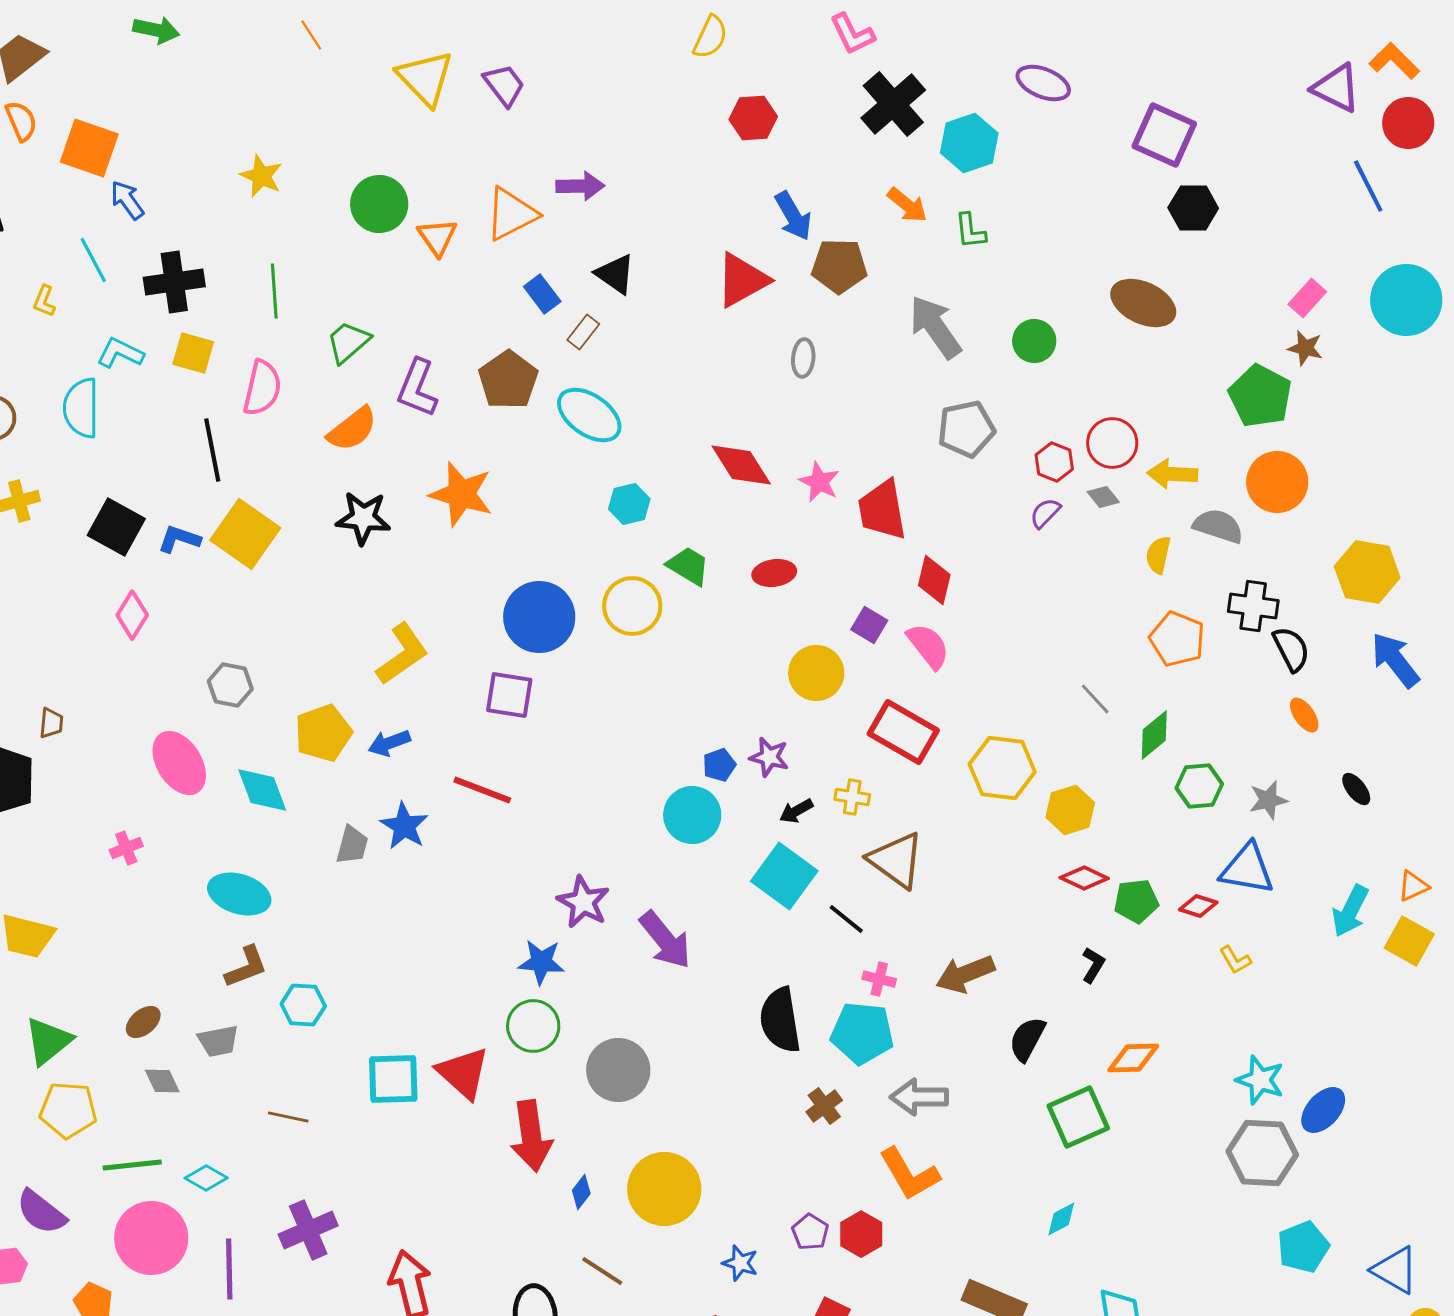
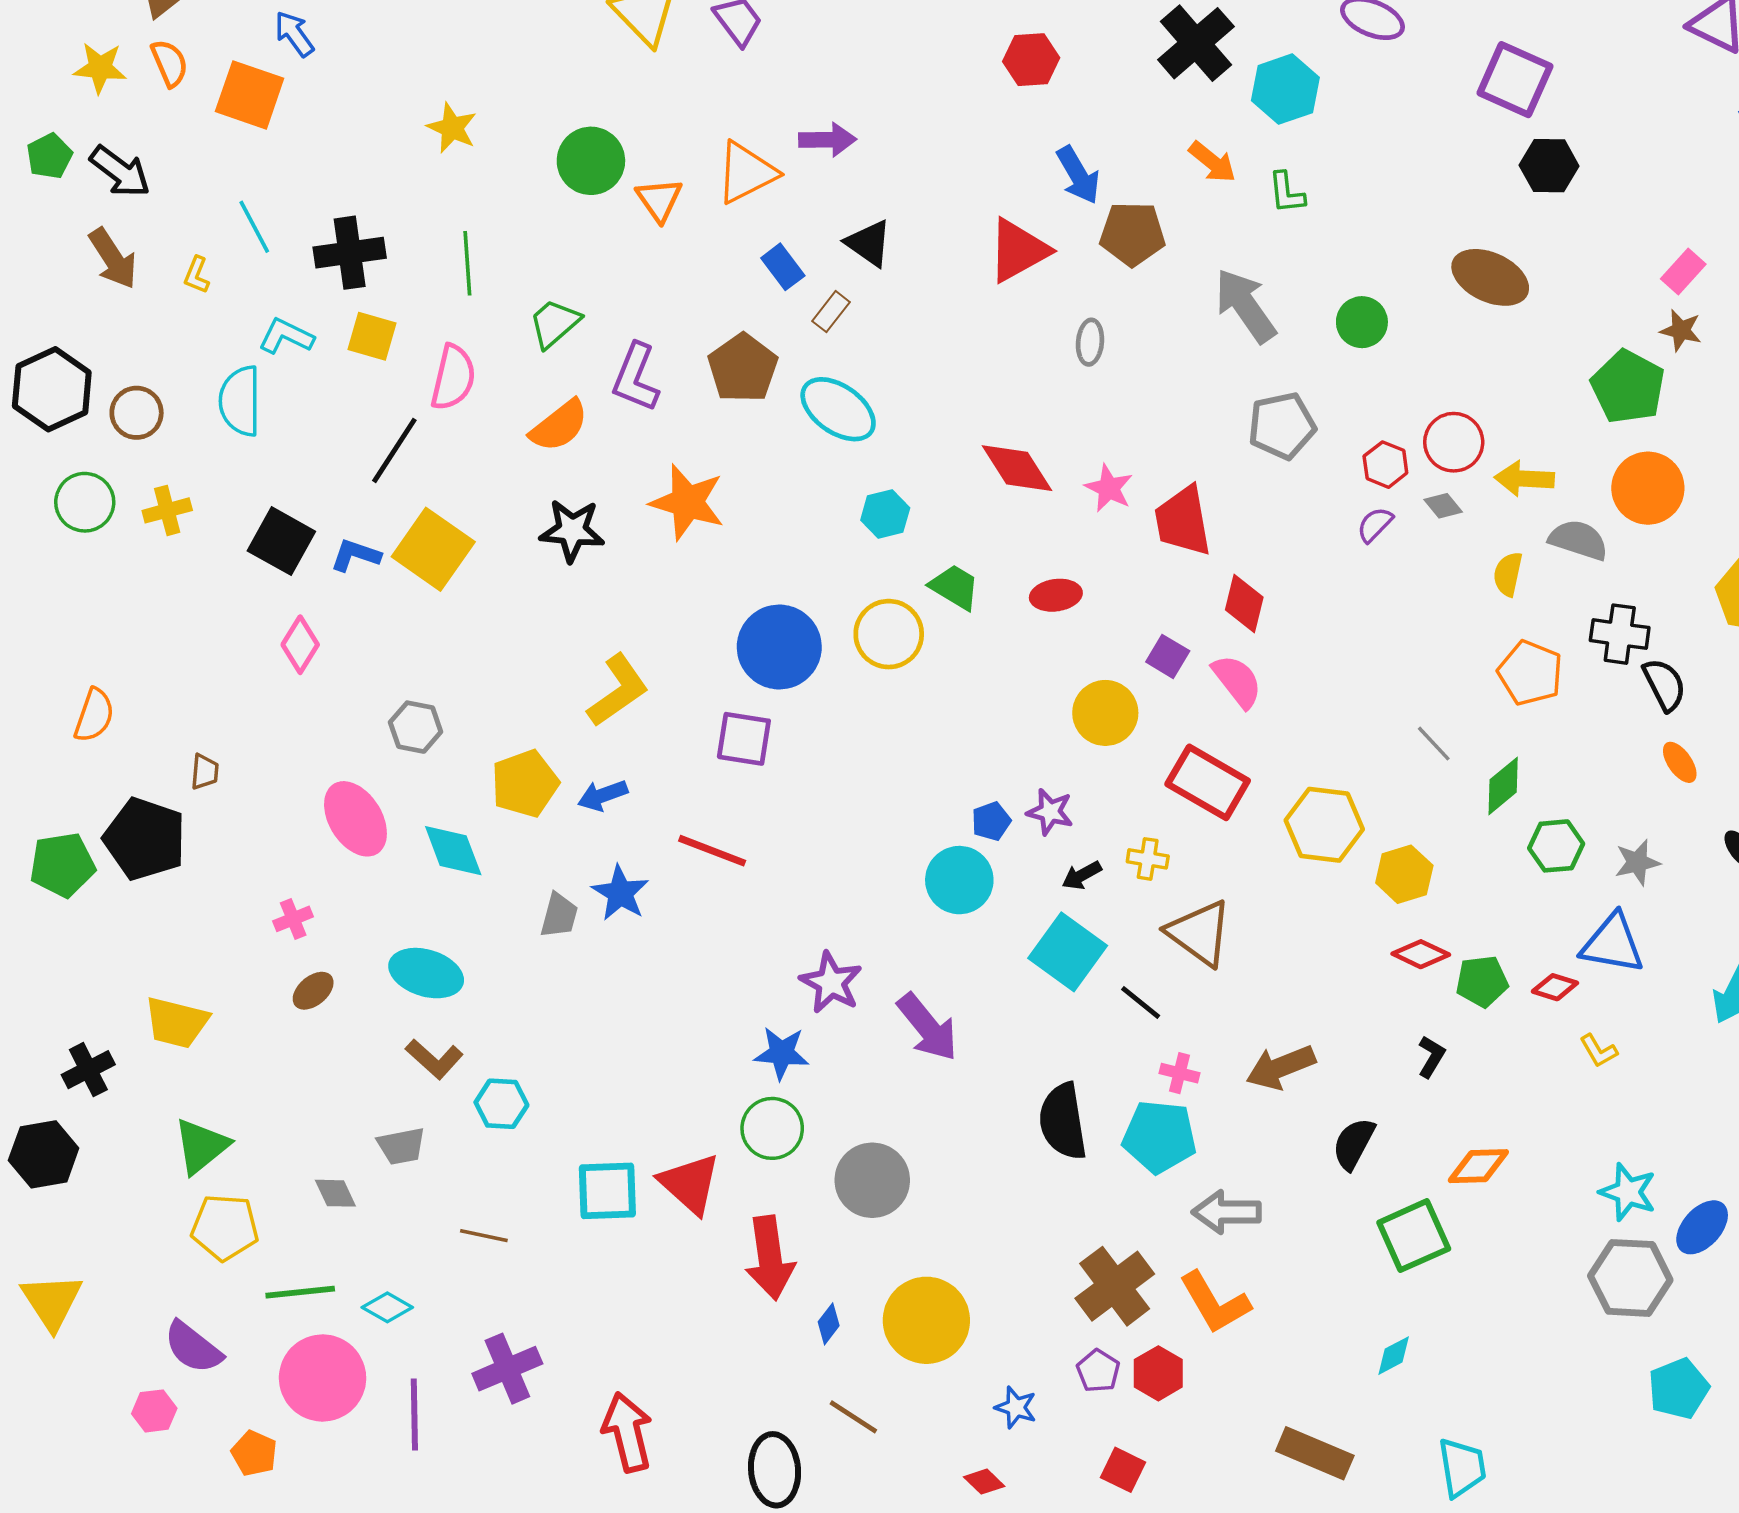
blue arrow: (127, 200) -> (294, 34), moved
black line: (212, 450) -> (394, 450), turned 44
brown L-shape: (246, 967) -> (434, 1059), turned 63
brown ellipse: (143, 1022) -> (313, 991), moved
brown cross: (824, 1106) -> (1115, 1286), moved, size x1.8

